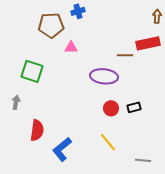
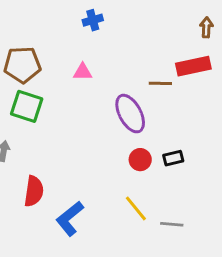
brown pentagon: (51, 25) -> (22, 65), moved
purple ellipse: (104, 76) -> (130, 114), turned 56
gray line: (143, 160) -> (172, 224), moved

